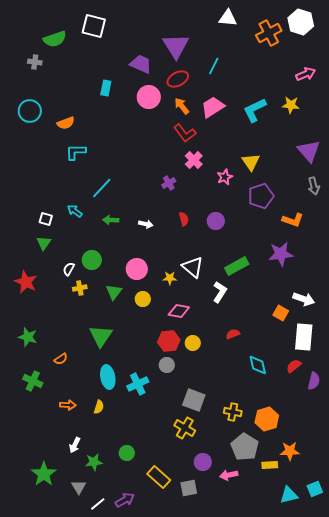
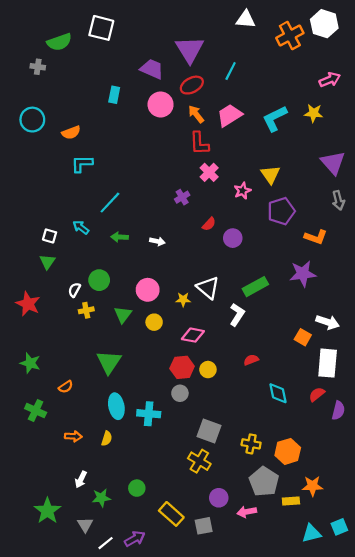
red L-shape: (185, 133) -> (199, 143), turned 35
red semicircle: (184, 219) -> (209, 224), moved, turned 56
cyan cross: (138, 384) -> (149, 414), turned 30

